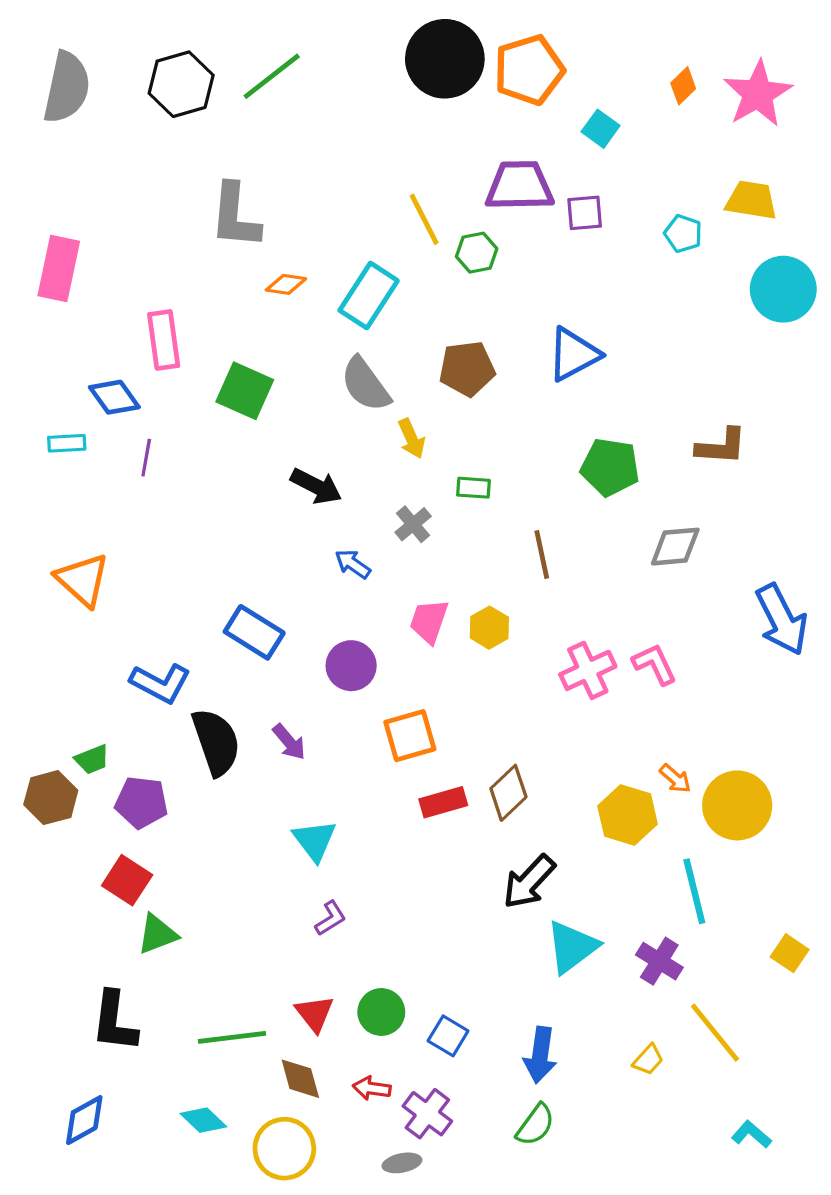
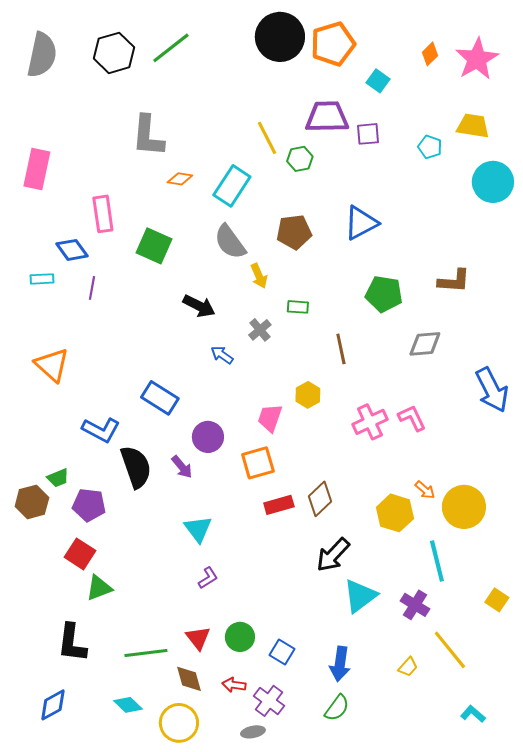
pink trapezoid: (429, 621) -> (270, 418), moved
purple circle: (351, 666) -> (208, 437), moved

